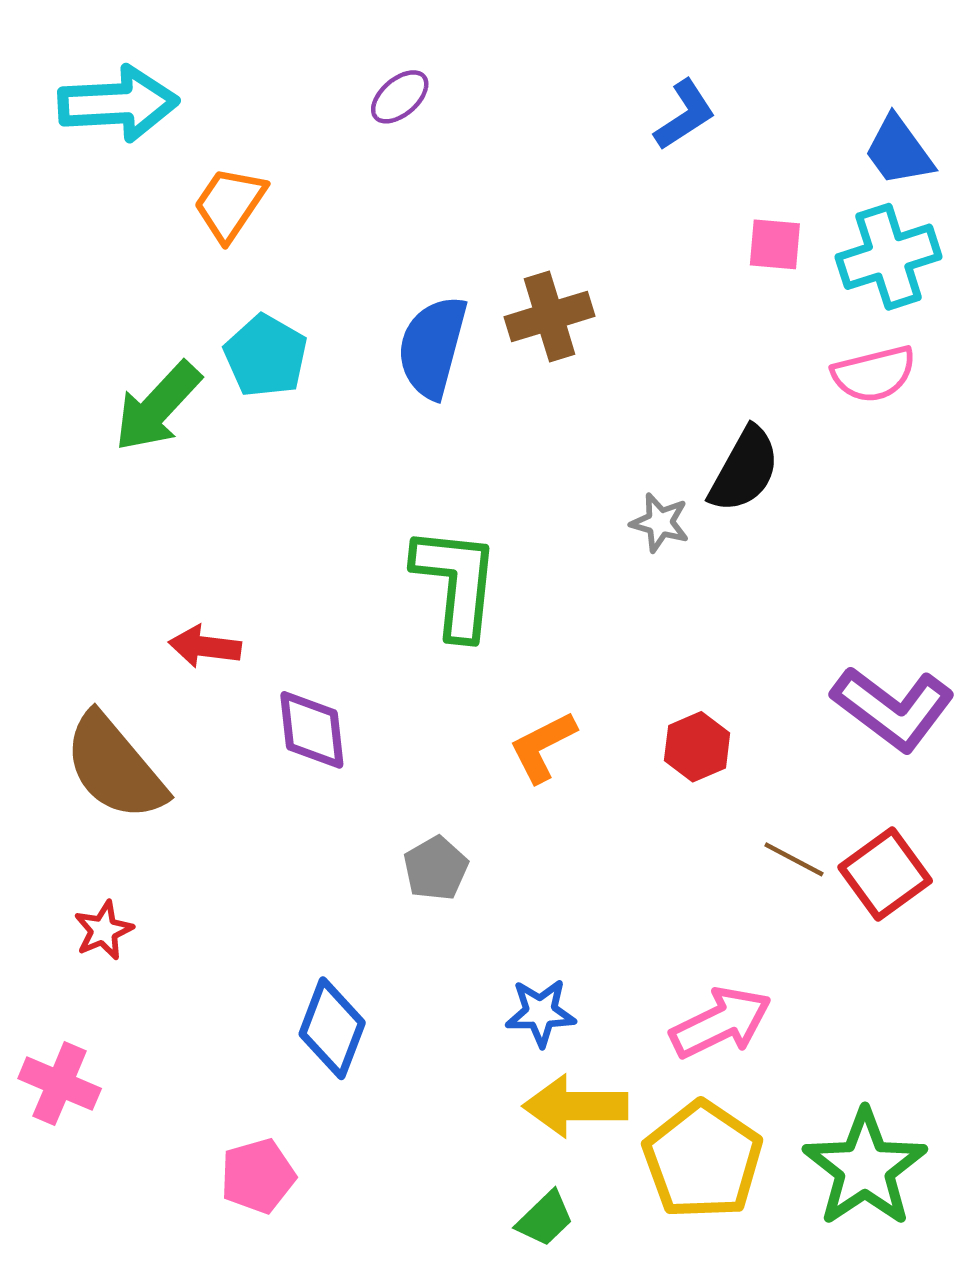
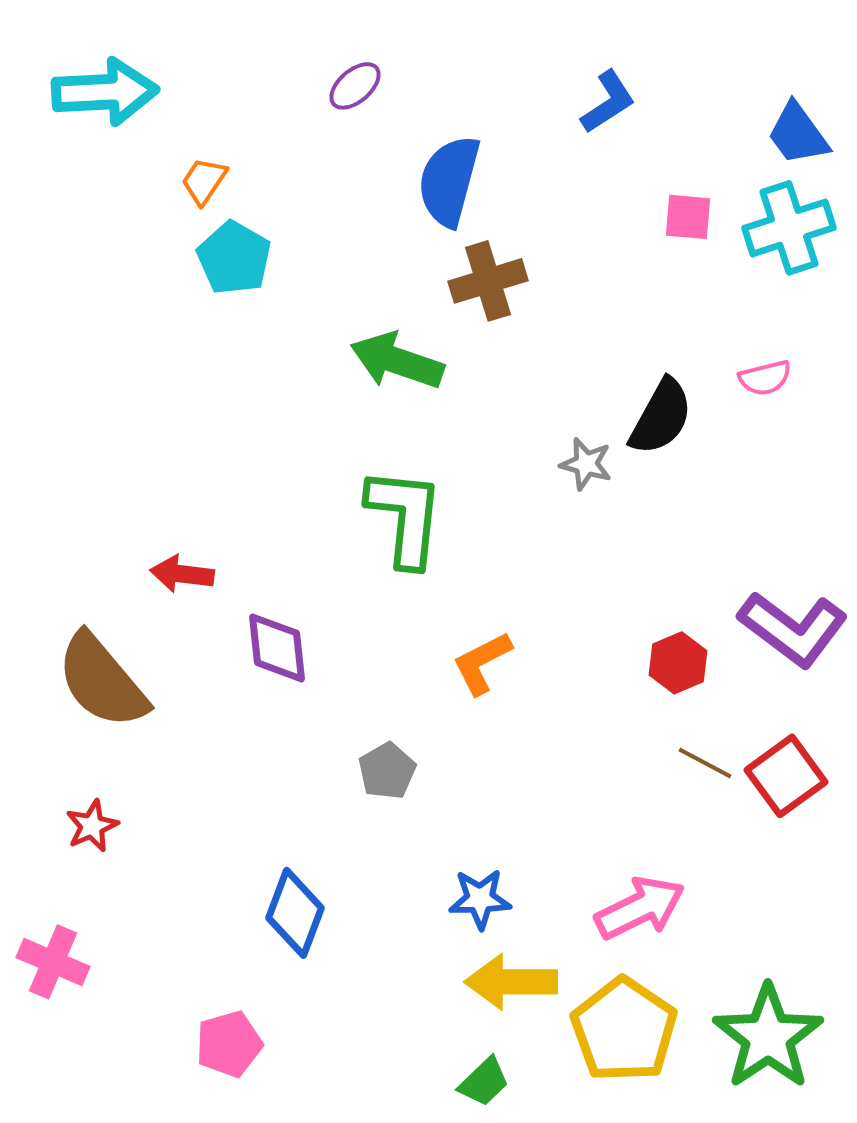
orange trapezoid: (230, 204) -> (204, 181), size x0.7
blue semicircle: (432, 347) -> (449, 181), moved
cyan pentagon: (266, 356) -> (234, 258), moved
pink semicircle: (874, 374) -> (765, 378), moved, size x0.7
green arrow: (158, 407) -> (397, 361), moved, turned 66
red hexagon: (697, 747) -> (678, 663), moved

